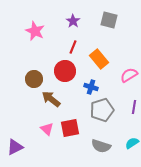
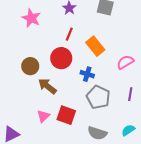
gray pentagon: (102, 110) -> (98, 97), turned -30
red square: (70, 128) -> (66, 115), turned 30
pink triangle: (47, 129) -> (43, 116), turned 32

